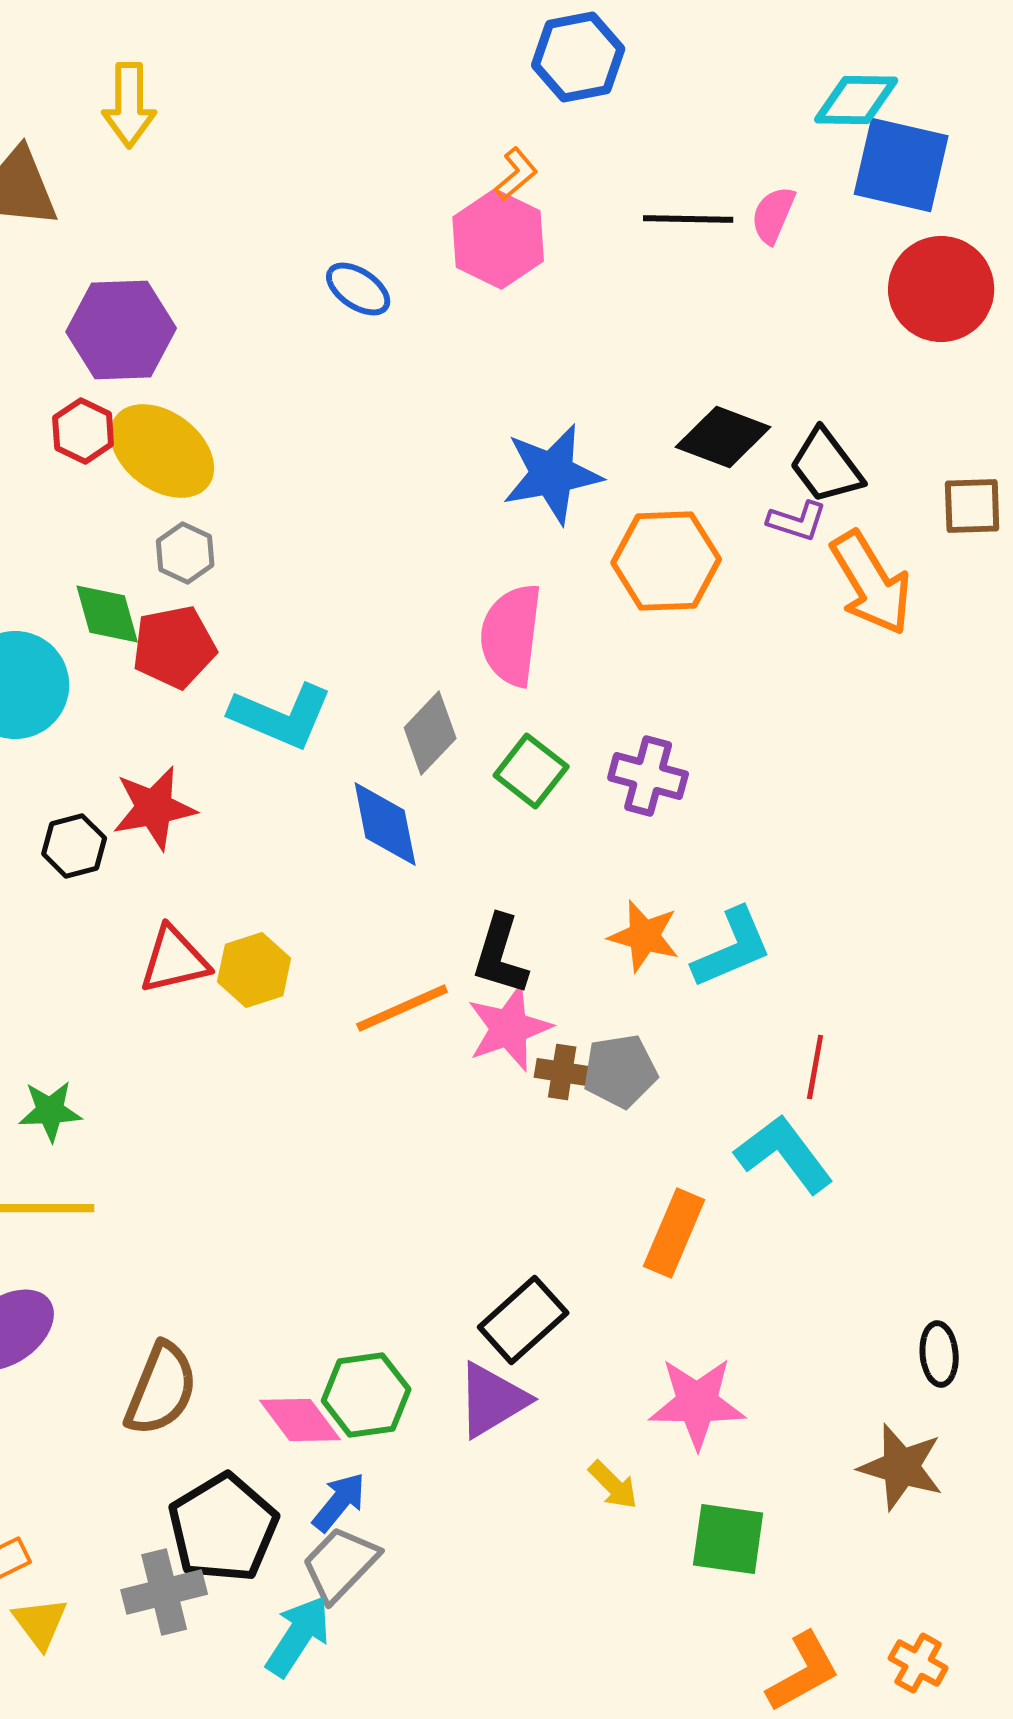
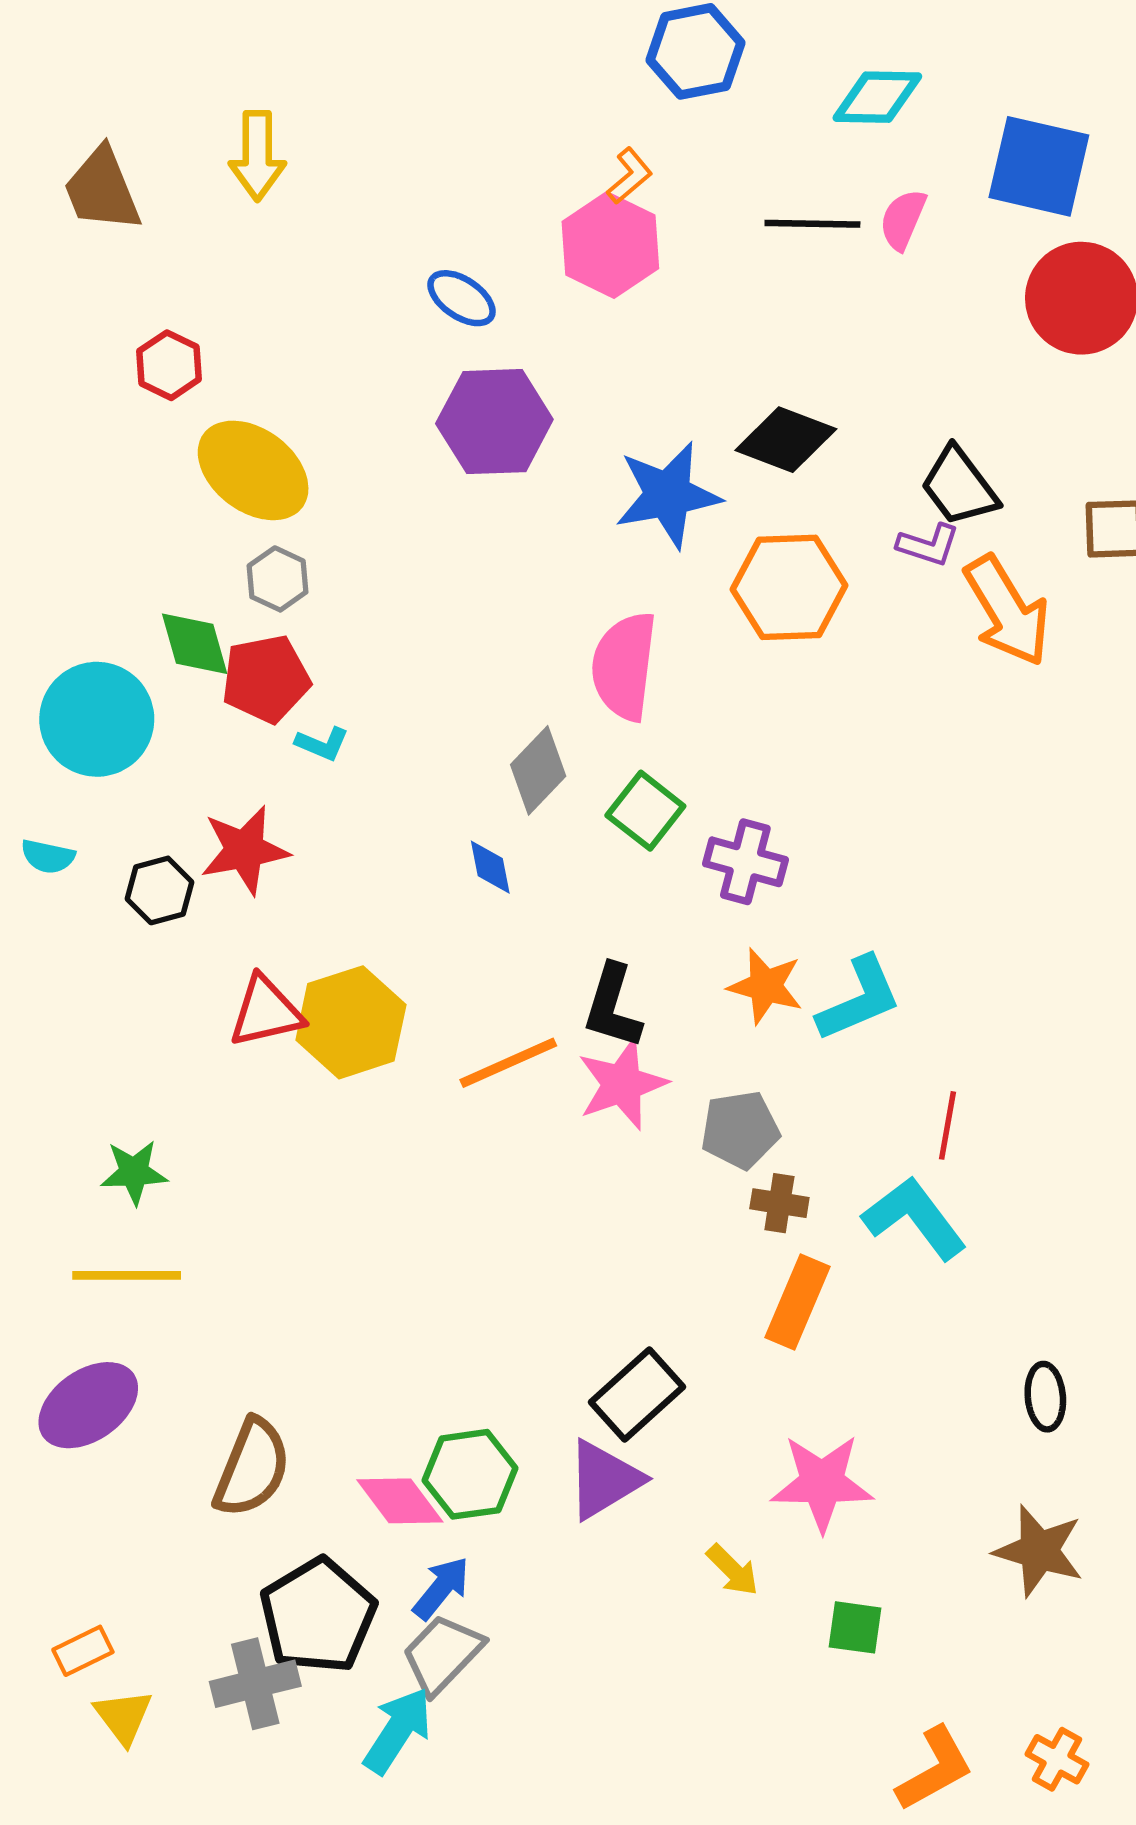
cyan diamond: (856, 100) -> (877, 97), moved
yellow arrow: (129, 105) -> (257, 156), moved
purple hexagon: (121, 330) -> (494, 422), moved
red hexagon: (83, 431) -> (169, 365), moved
black diamond: (723, 437) -> (786, 440), moved
cyan L-shape: (281, 716) -> (322, 744), moved, size x0.5
purple cross: (648, 776) -> (745, 862), moved
blue diamond: (385, 824) -> (490, 867), size x0.6
yellow hexagon: (254, 970) -> (351, 1022), size x1.4
brown cross: (562, 1072) -> (779, 1203), moved
black ellipse: (939, 1354) -> (1045, 1397), moved
green square: (728, 1539) -> (855, 1627), size x0.7

